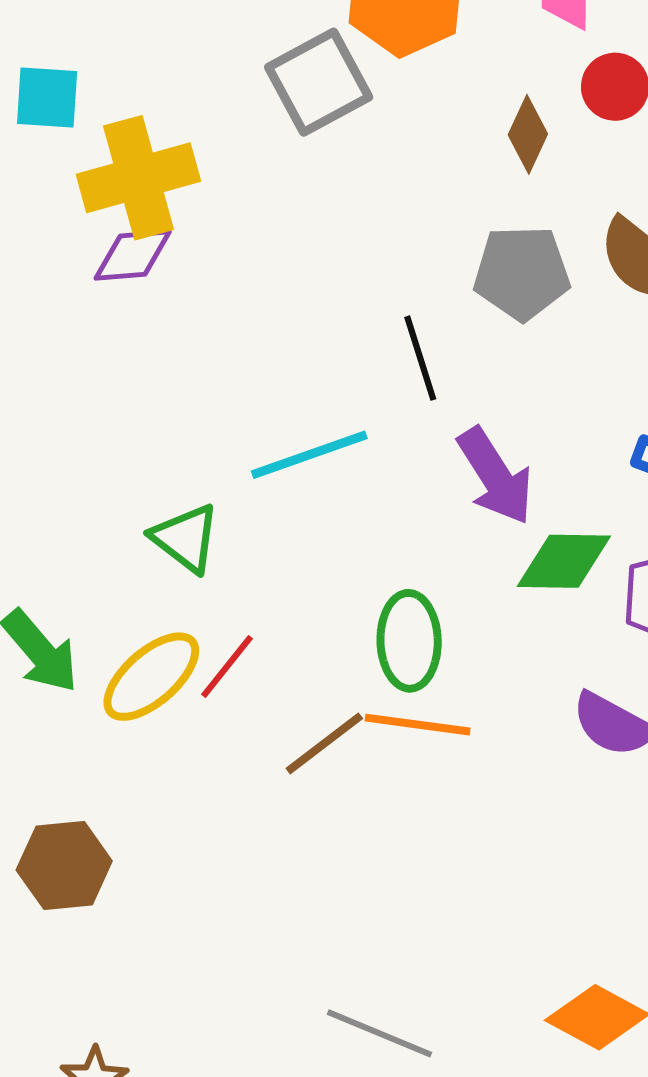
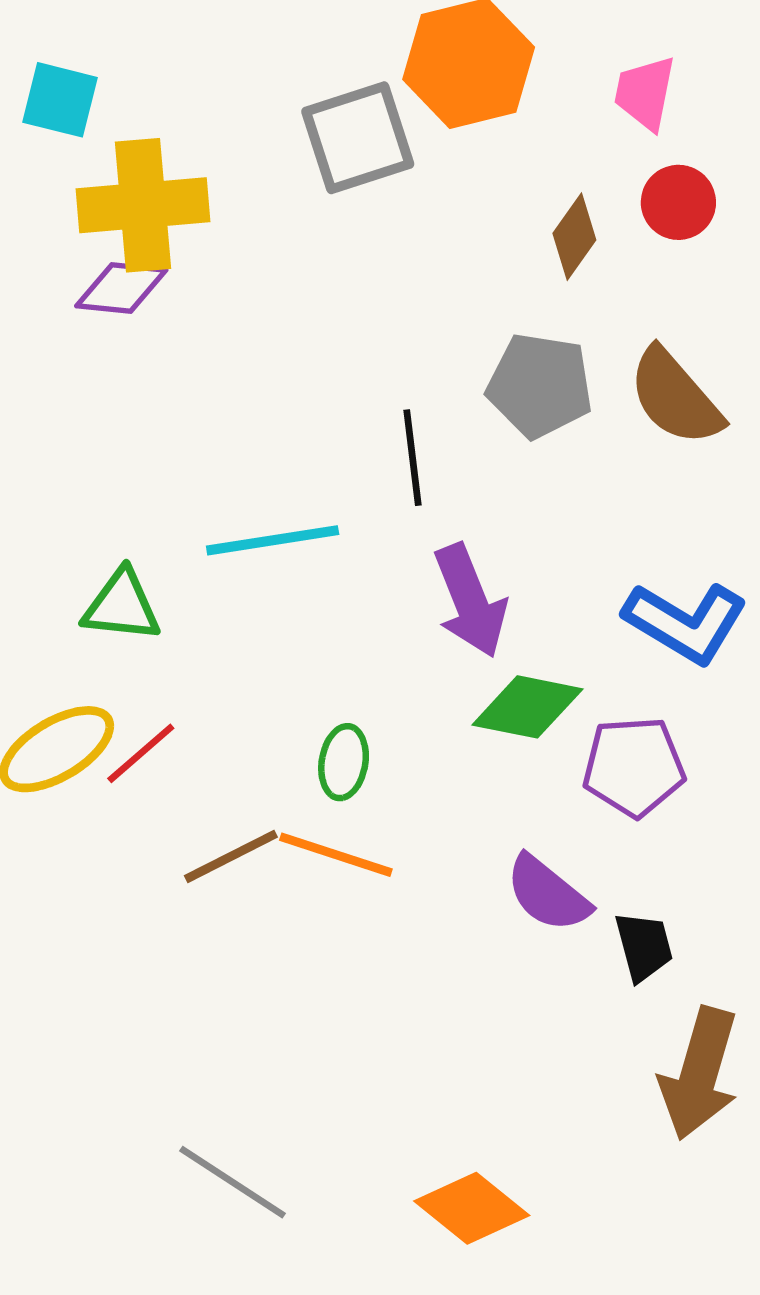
green triangle: (186, 538) -> (122, 606), turned -42
green ellipse: (409, 641) -> (344, 762), size x0.7

